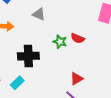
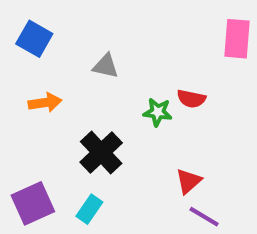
black cross: (28, 56) -> (101, 153), turned -30
red triangle: (77, 79) -> (189, 181), moved

